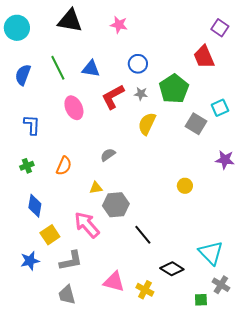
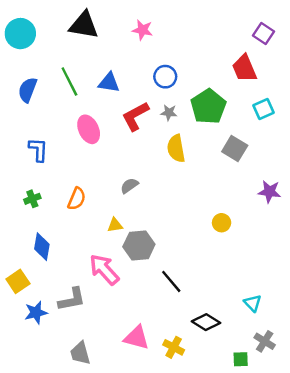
cyan square: (220, 108) -> (263, 109), moved
yellow semicircle: (147, 124) -> (176, 148), turned -35
yellow square: (50, 235) -> (18, 281), moved
cyan triangle: (211, 253) -> (253, 303), size x0.6
gray L-shape: (71, 261) -> (72, 299), moved

